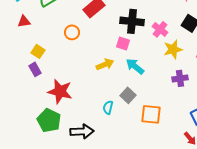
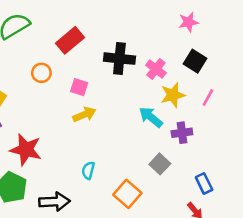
pink square: (123, 43) -> (79, 87), moved
cyan arrow: (135, 66) -> (151, 117), moved
gray square: (128, 95) -> (160, 164), moved
orange square: (151, 114) -> (127, 194), moved, turned 35

